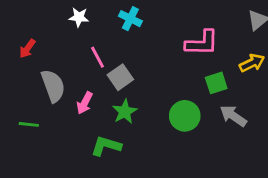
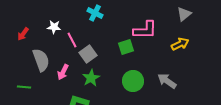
white star: (79, 17) -> (54, 27), moved
green square: (216, 83) -> (126, 47), moved

